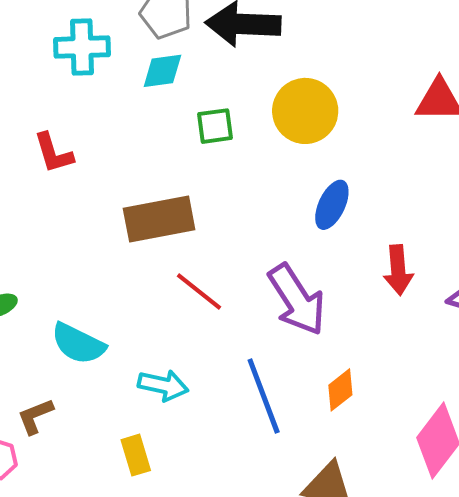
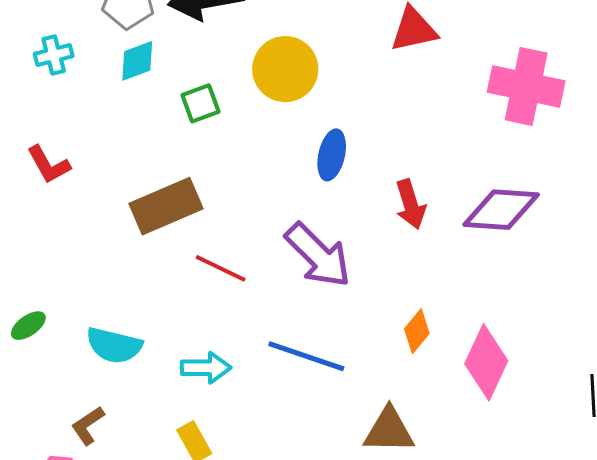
cyan cross: (82, 47) -> (54, 55), size x0.7
orange diamond: (340, 390) -> (417, 331), moved
blue line: (264, 396) -> (306, 356), turned -38

